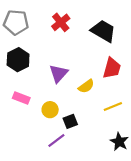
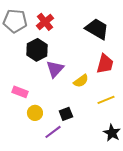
red cross: (61, 22) -> (45, 22), moved
black hexagon: (18, 60) -> (37, 50), moved
yellow circle: (50, 110) -> (35, 113), moved

